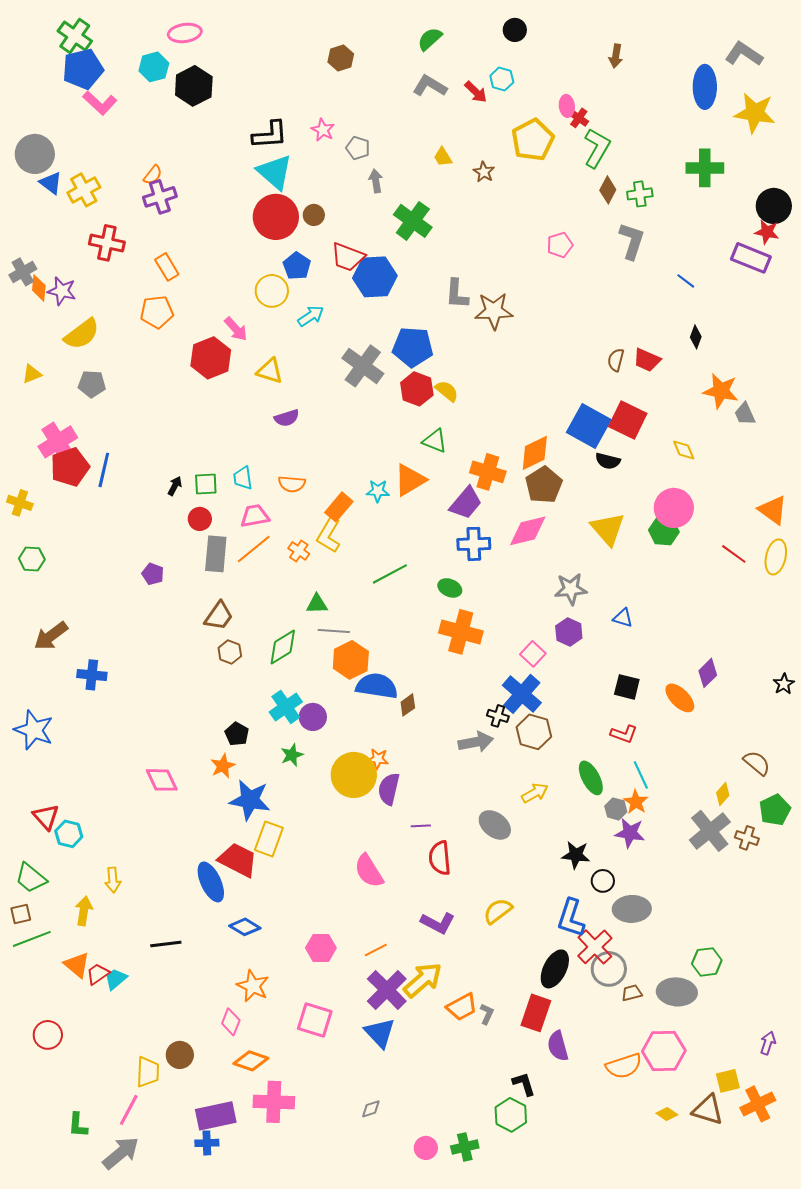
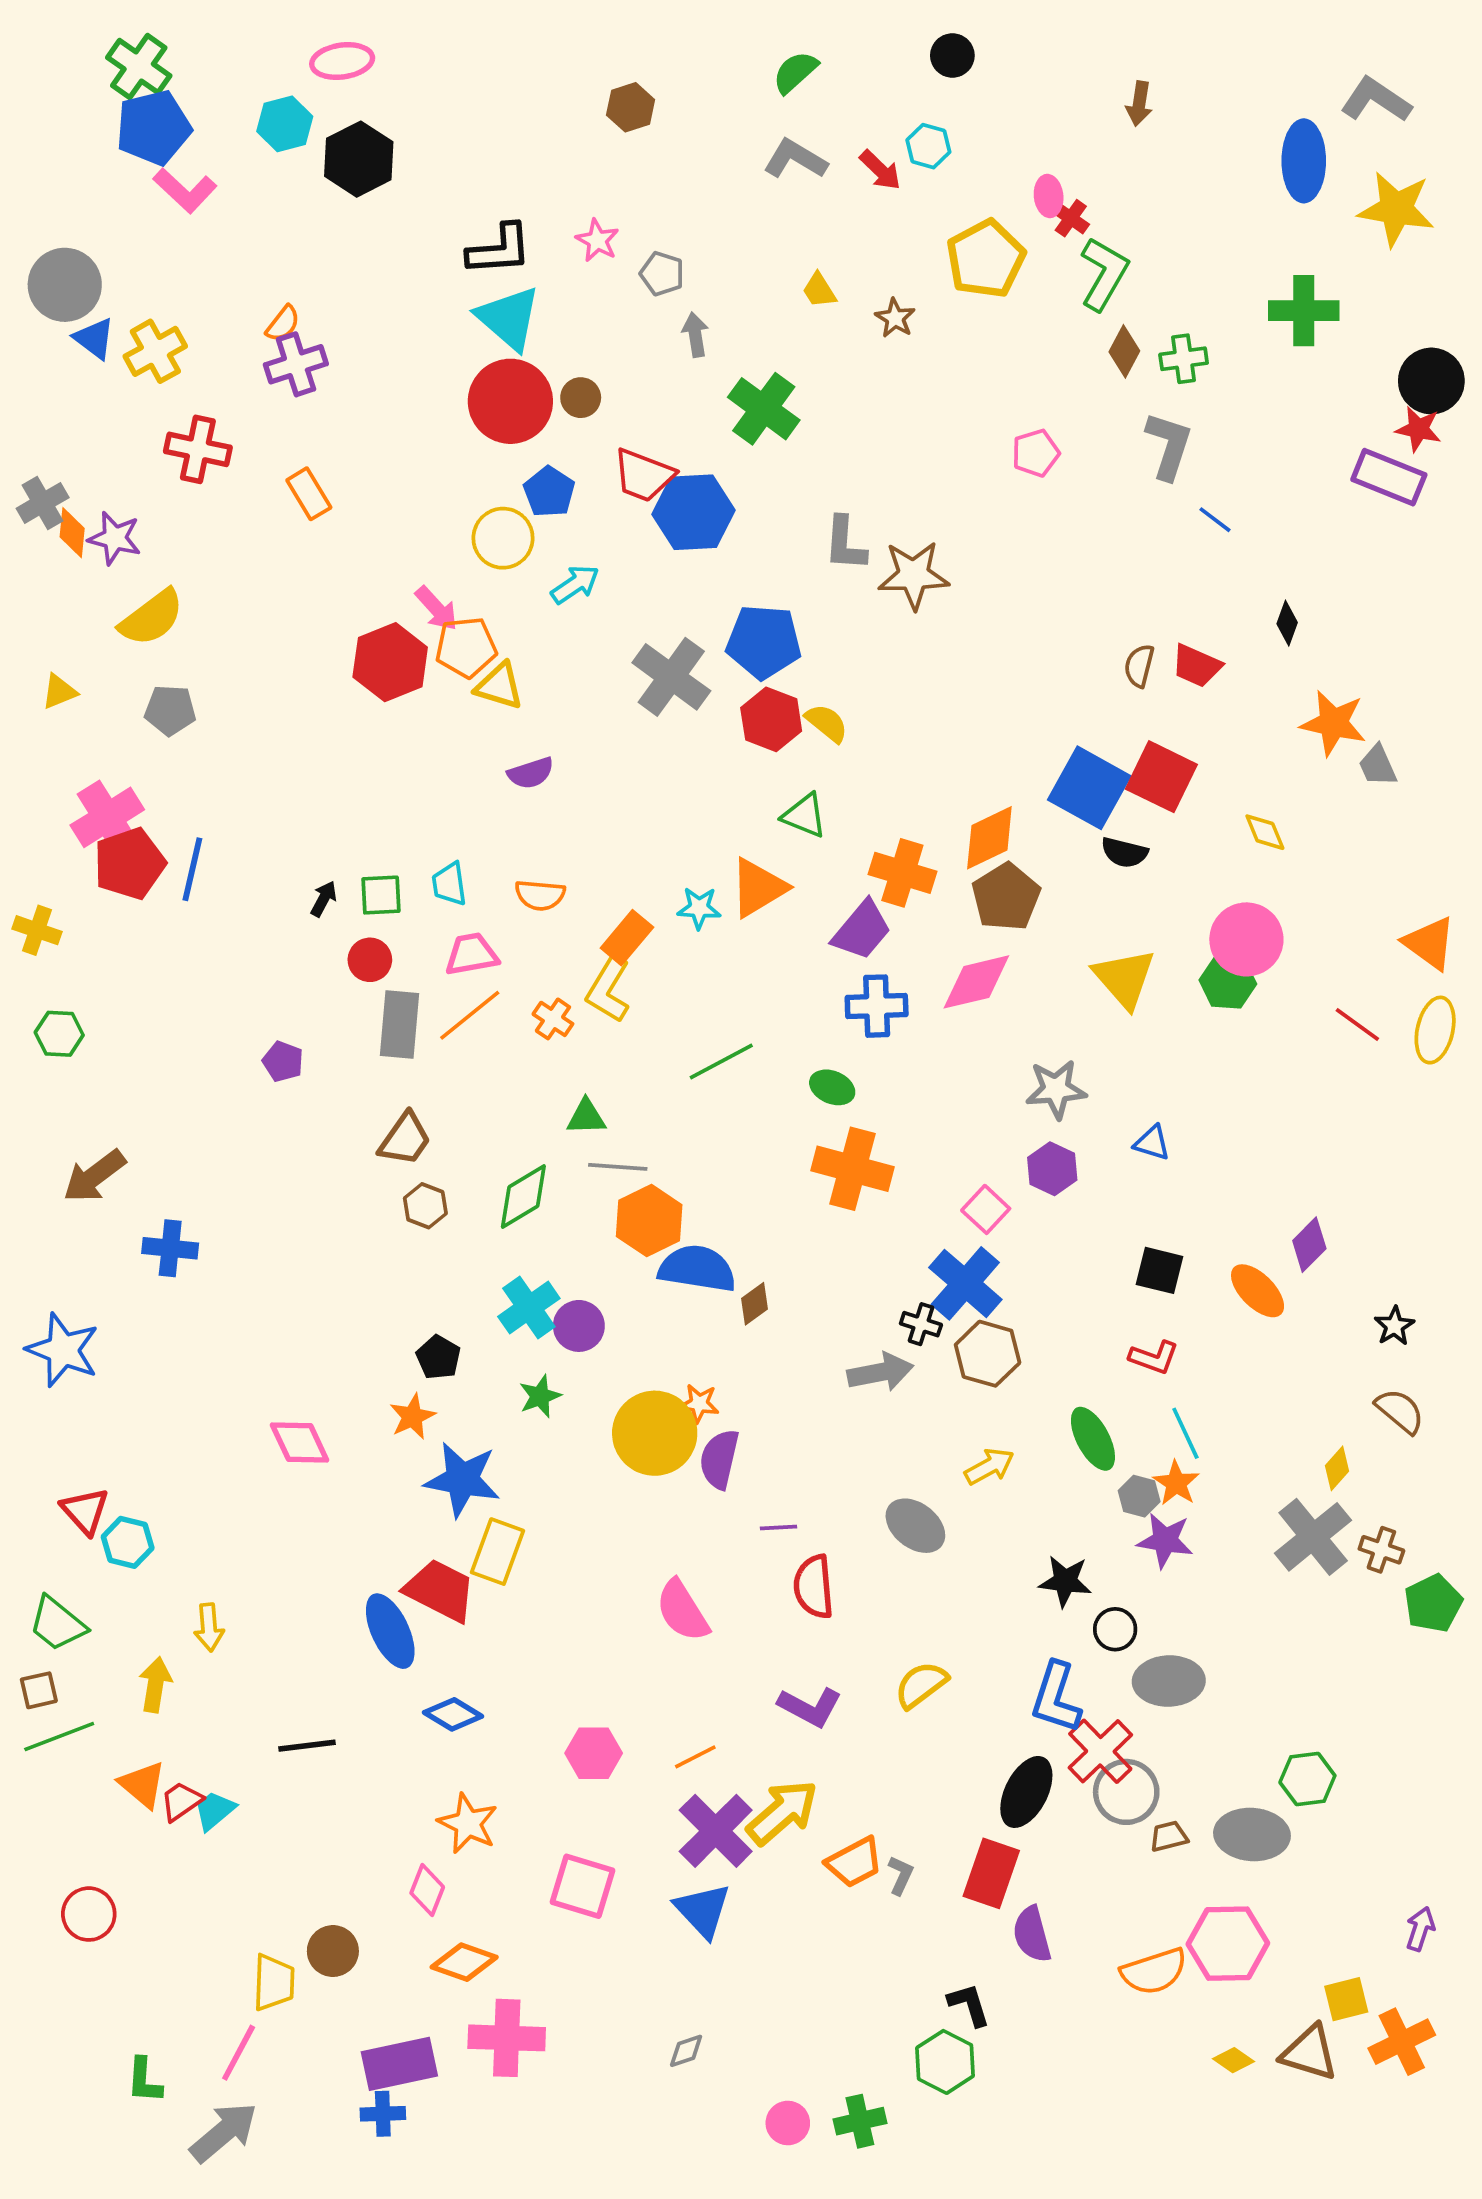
blue line: (686, 281) -> (1215, 520), moved
orange pentagon: (157, 312) -> (466, 647), moved
black star: (784, 684) -> (1394, 1326), moved
green pentagon: (775, 810) -> (1433, 1603), moved

